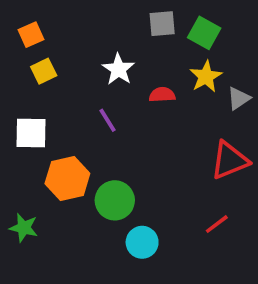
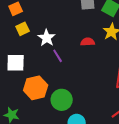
white star: (118, 69) -> (47, 38), moved

